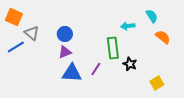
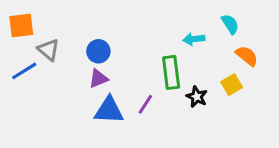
orange square: (14, 17) -> (21, 26), turned -30
yellow square: (157, 83) -> (232, 85), moved

